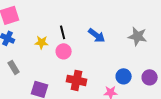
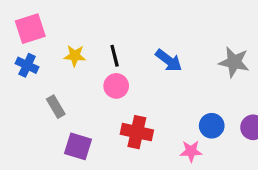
yellow star: (42, 42) -> (75, 56), moved
gray rectangle: (14, 67) -> (56, 107), moved

